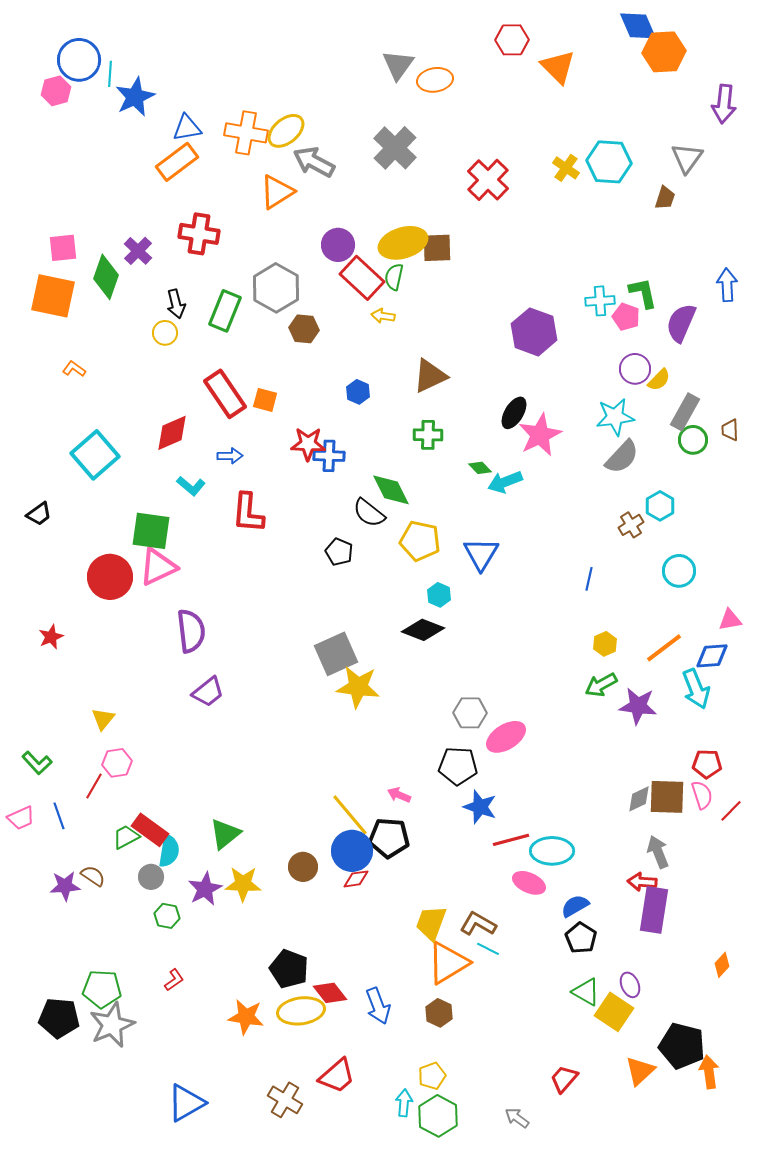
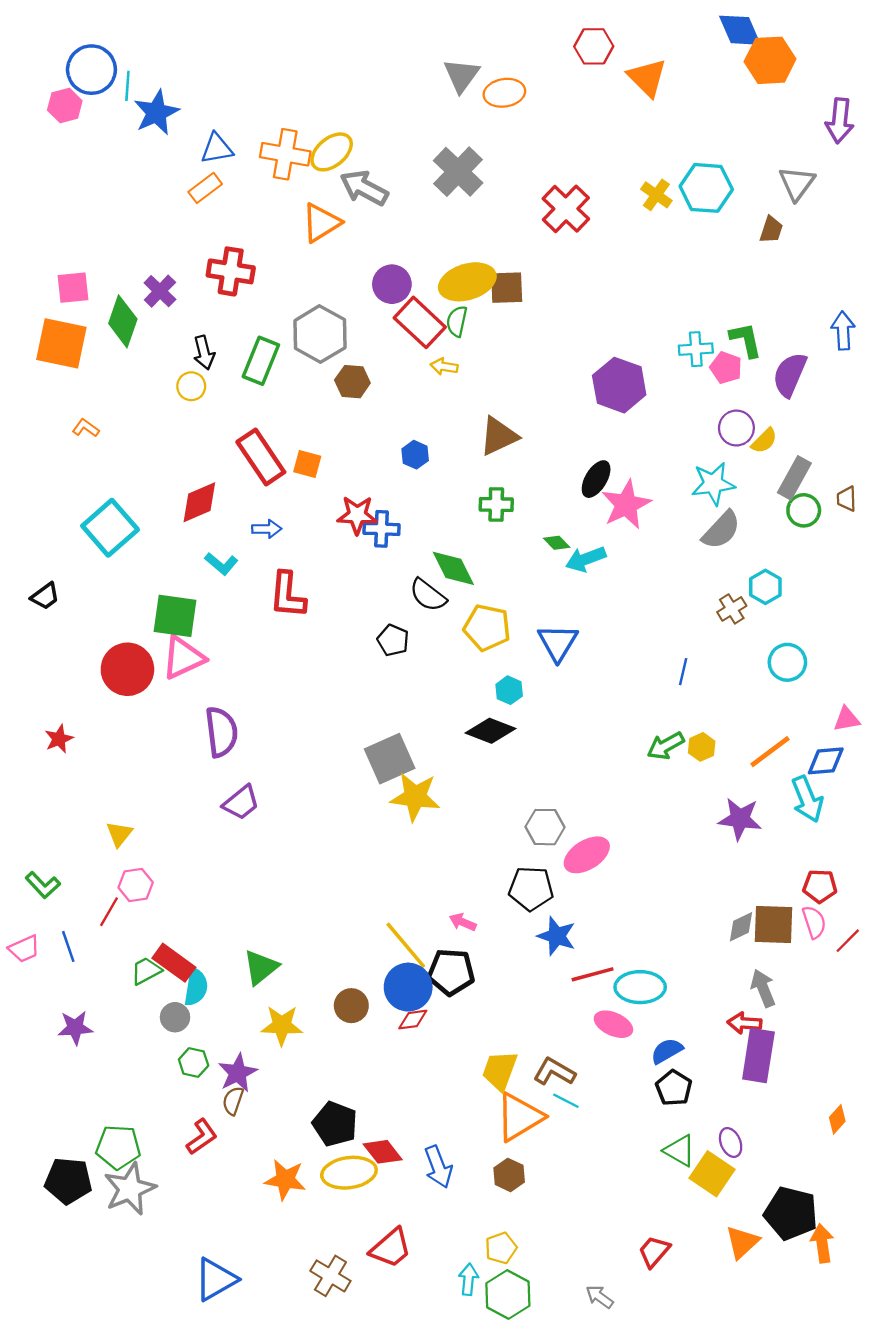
orange rectangle: (177, 162) -> (205, 188), size x0.7
green arrow: (601, 685) -> (666, 746), moved
brown semicircle: (93, 876) -> (233, 1101), moved, turned -105
purple star: (205, 889) -> (238, 1073), moved
red L-shape: (174, 980) -> (202, 1137), size x1.4

